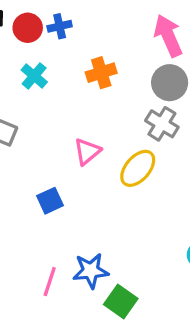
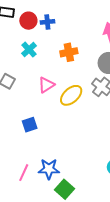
pink triangle: (87, 152) -> (46, 85), moved
yellow ellipse: (138, 168) -> (71, 95), moved

